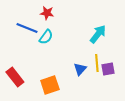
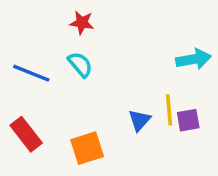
blue line: (27, 28) -> (31, 73), moved
cyan arrow: (98, 34) -> (193, 59), moved, turned 42
cyan semicircle: (46, 37) -> (80, 64), turned -77

